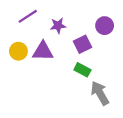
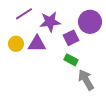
purple star: (58, 26) -> (50, 22), size x1.5
purple circle: (105, 26) -> (90, 22), size x1.5

